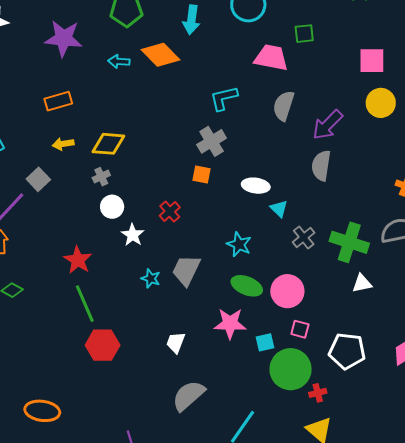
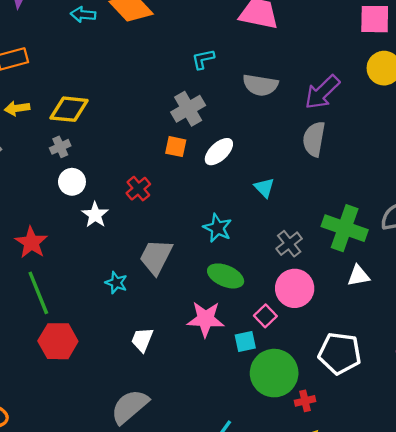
cyan L-shape: (224, 98) -> (203, 59), size x0.7
gray semicircle: (284, 106) -> (260, 85), moved, turned -100
white ellipse: (256, 186) -> (219, 152), moved, turned -52
gray cross: (304, 237) -> (289, 244), moved
cyan star: (151, 278) -> (116, 283), moved
pink circle: (287, 291) -> (295, 288), moved
pink square: (300, 329) -> (265, 316), moved, turned 30
gray semicircle: (188, 396) -> (130, 407), moved

